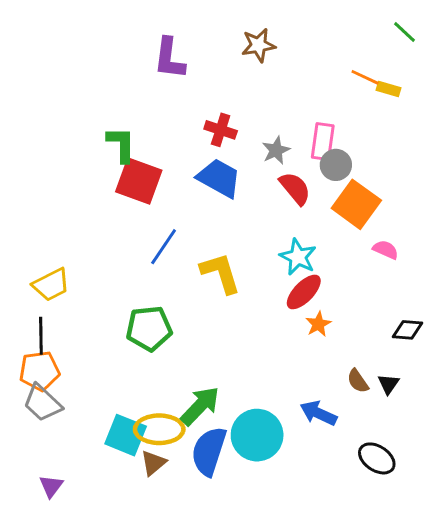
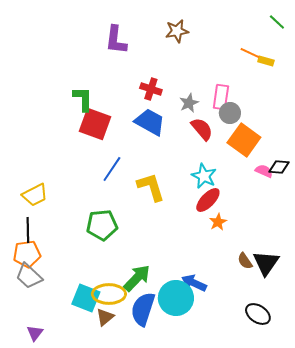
black diamond: (407, 330) -> (279, 167), moved
black triangle: (388, 384) -> (266, 263), size x1.8
blue arrow: (318, 413) -> (194, 283), moved

